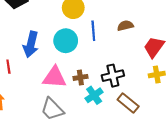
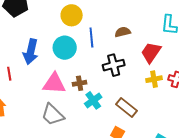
black cross: (113, 76) -> (114, 65), moved

